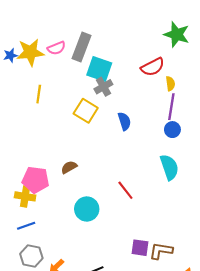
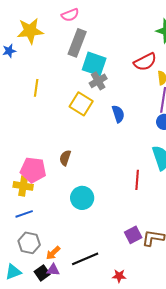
pink semicircle: (56, 48) -> (70, 15), moved
yellow star: (30, 52) -> (30, 31), moved
brown semicircle: (69, 167) -> (65, 158), turned -42
red line: (125, 190) -> (137, 180), moved, turned 42
purple square: (140, 248) -> (133, 235), turned -36

